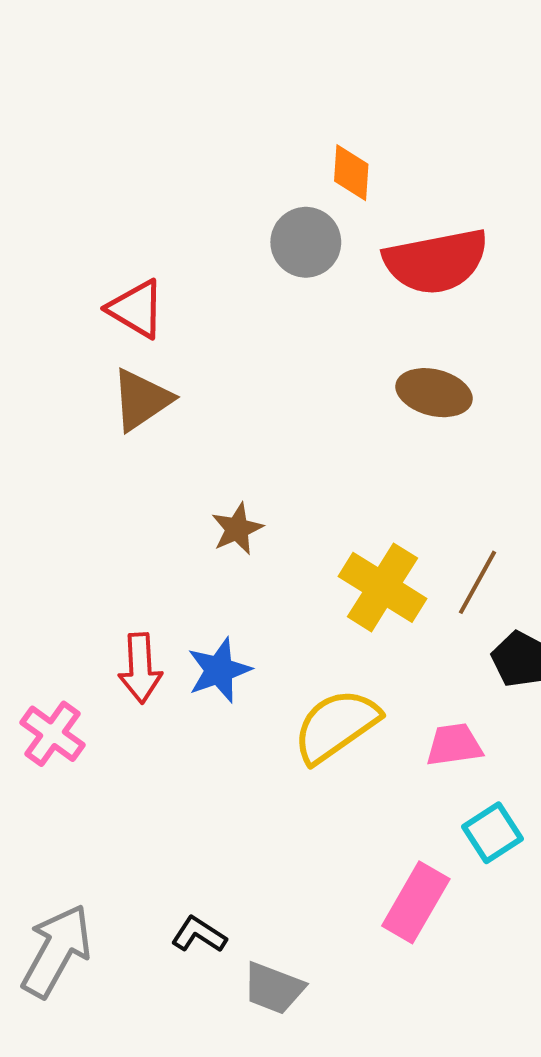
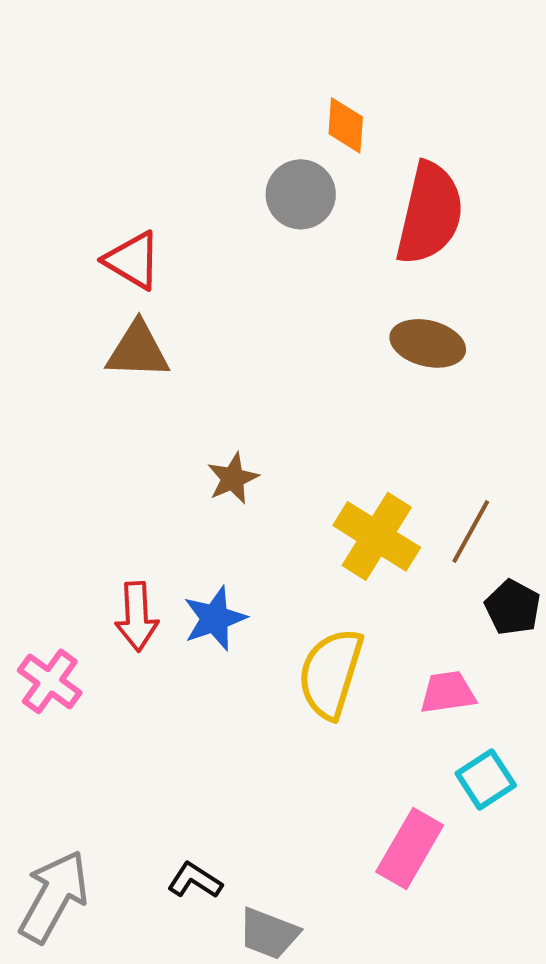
red semicircle: (436, 261) -> (430, 213), turned -66
brown triangle: (141, 400) -> (138, 350), turned 36
yellow semicircle: (336, 726) -> (331, 673), turned -38

